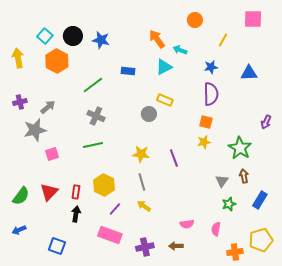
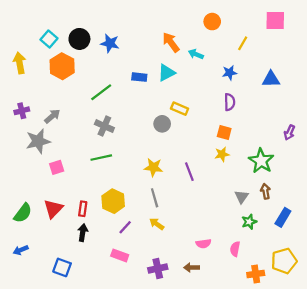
cyan triangle: (164, 67) -> (166, 73), moved
purple semicircle: (211, 94) -> (230, 102), size x0.7
pink rectangle: (110, 235) -> (120, 255), size x0.7

